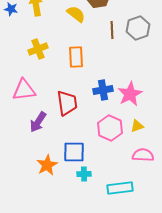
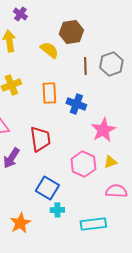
blue cross: (103, 90) -> (76, 104), moved, turned 30
blue square: (74, 152) -> (47, 188), turned 30
orange star: (47, 165) -> (20, 223), moved

